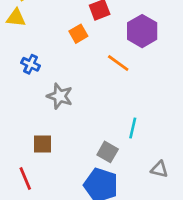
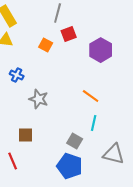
orange square: (78, 34) -> (46, 45), moved, turned -32
orange line: (118, 63) -> (91, 96), moved
gray triangle: (159, 169) -> (114, 154), size x1.6

